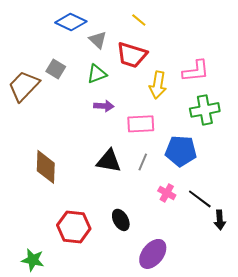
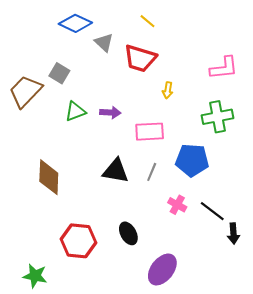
pink L-shape: (196, 71) -> (224, 68), moved
green triangle: (97, 74) -> (75, 111), moved
yellow arrow: (158, 85) -> (168, 90), size x0.6

